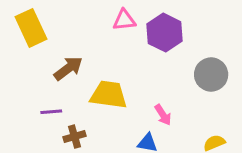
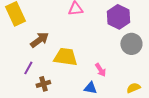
purple hexagon: (165, 33) -> (118, 17), moved
purple line: (51, 112) -> (28, 68), turned -56

